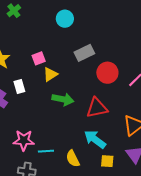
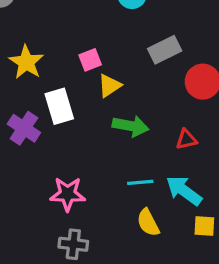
white rectangle: (19, 86) -> (59, 106), size x1.5
red triangle: (97, 108) -> (186, 139), size x0.6
cyan line: (46, 151) -> (140, 182), moved

